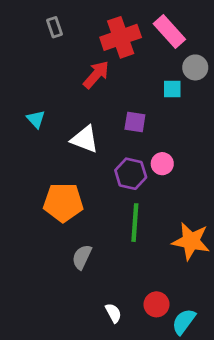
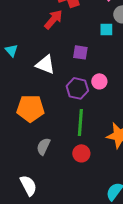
red circle: (156, 304) -> (81, 153), moved
white semicircle: (113, 313) -> (28, 185), moved, size x1.5

